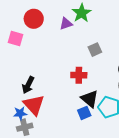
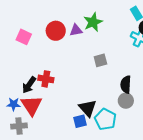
red circle: (34, 19) -> (56, 31), moved
red cross: (79, 75) -> (46, 79), moved
blue star: (20, 113) -> (14, 104), moved

